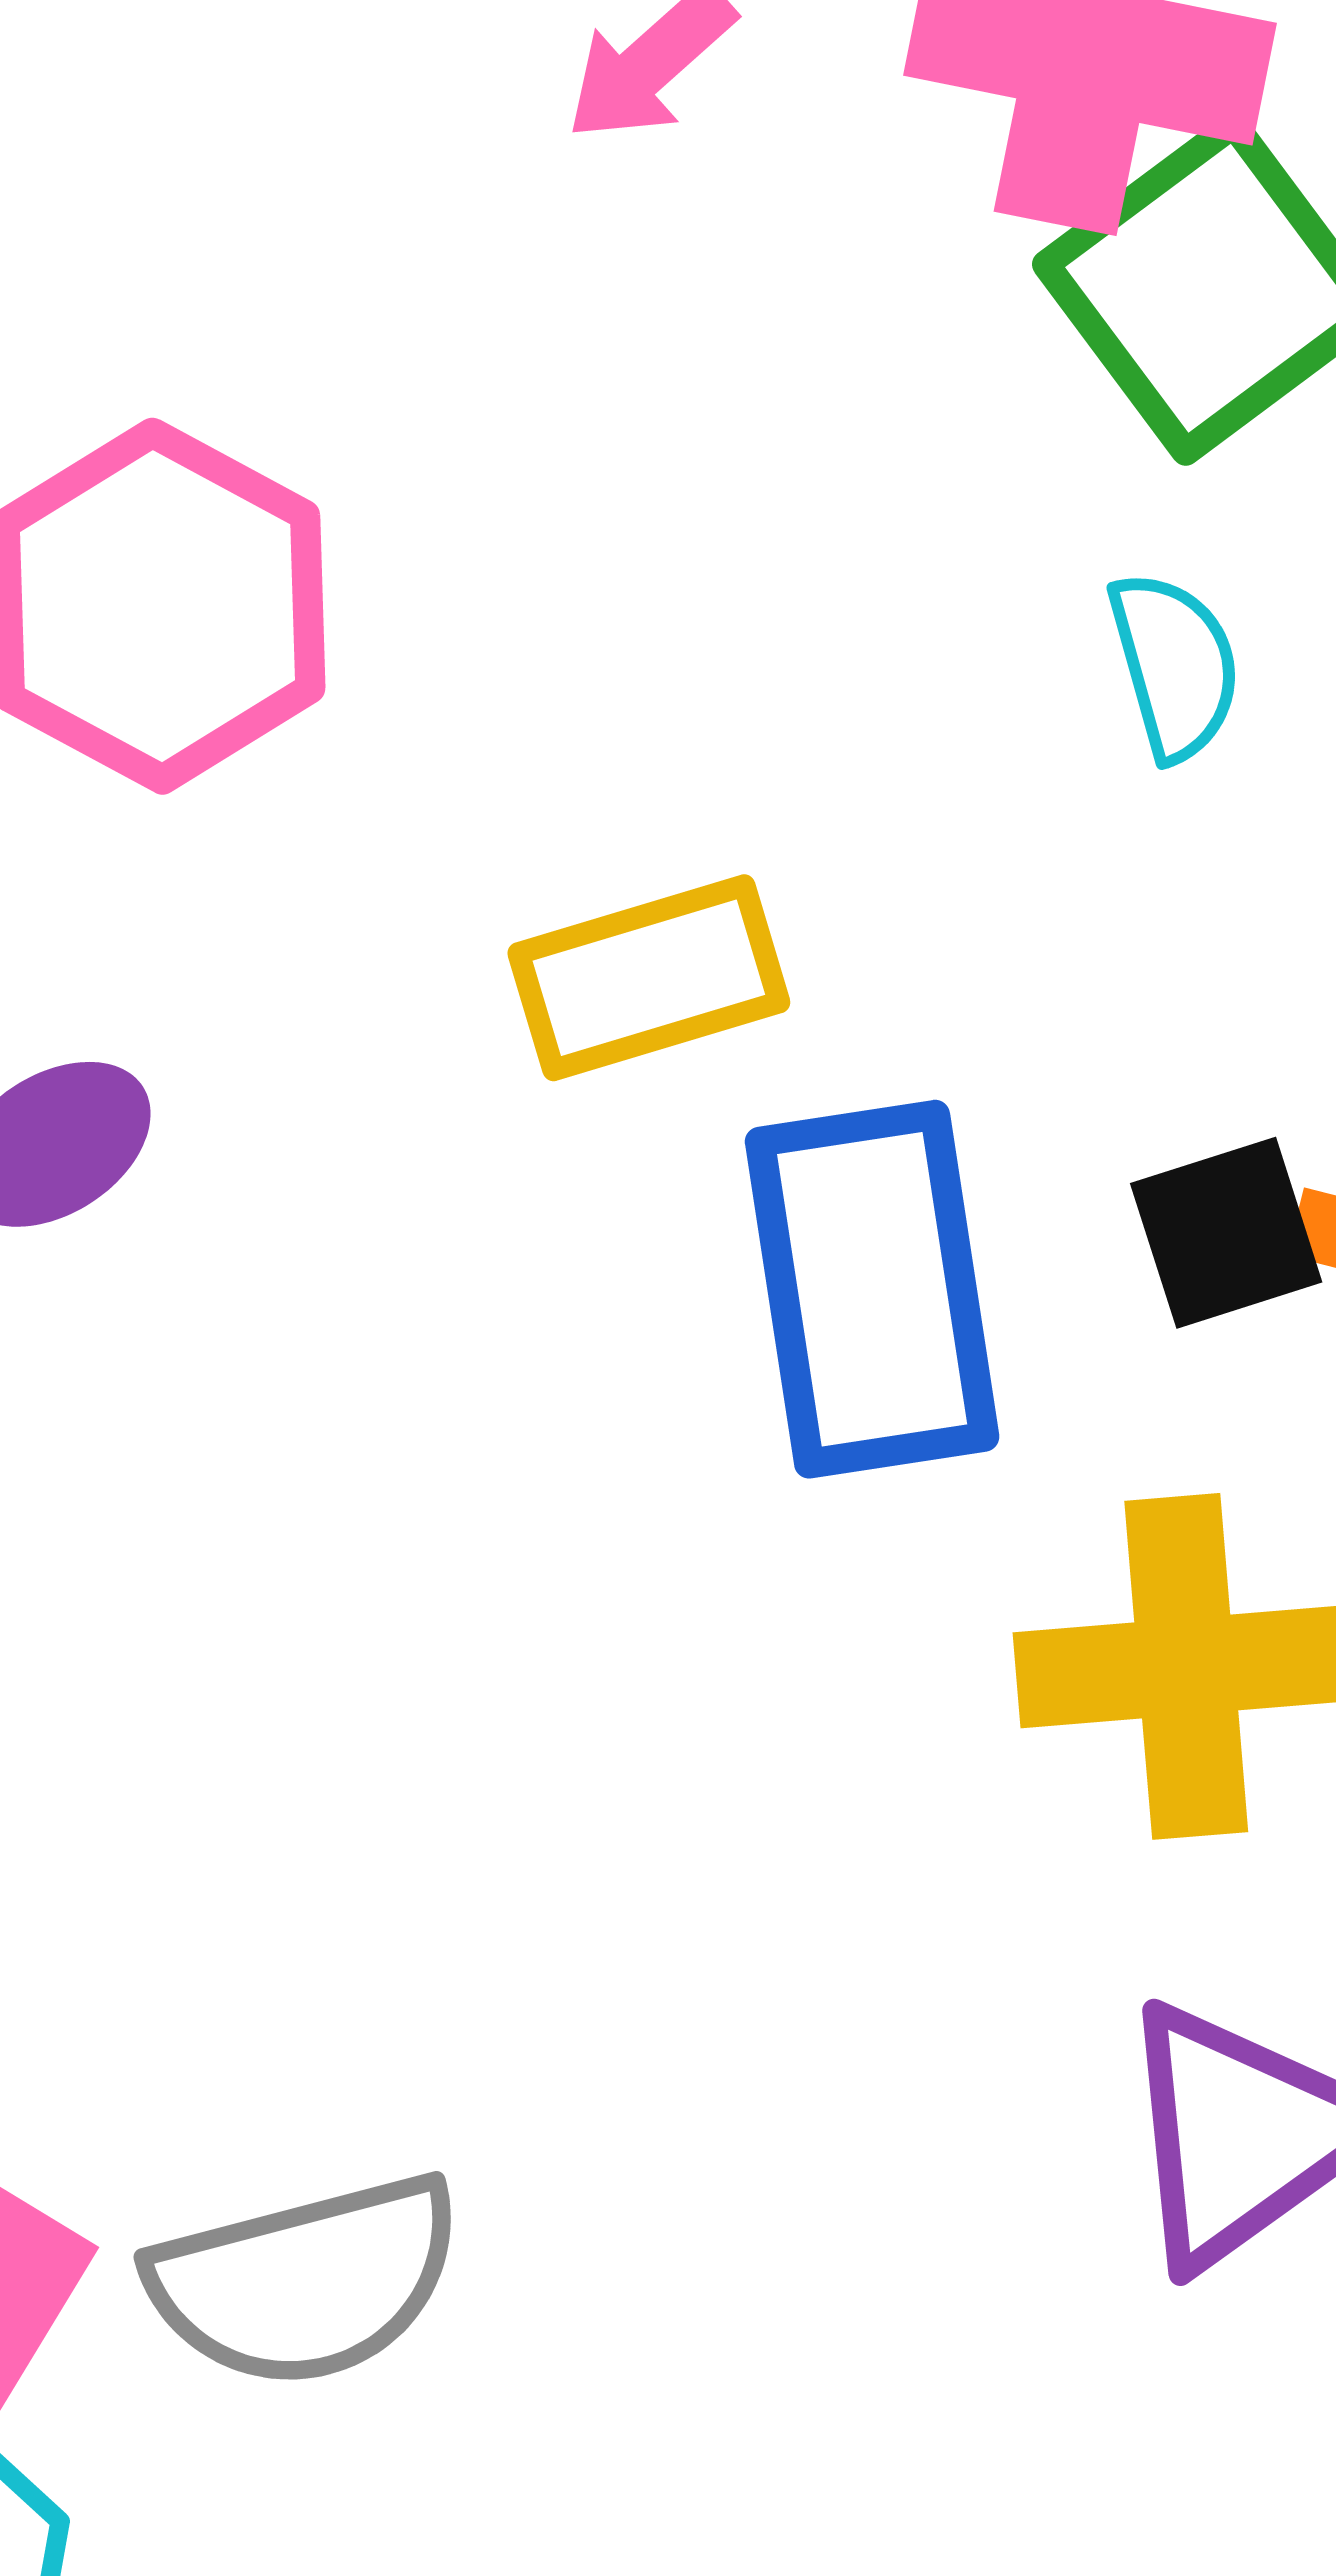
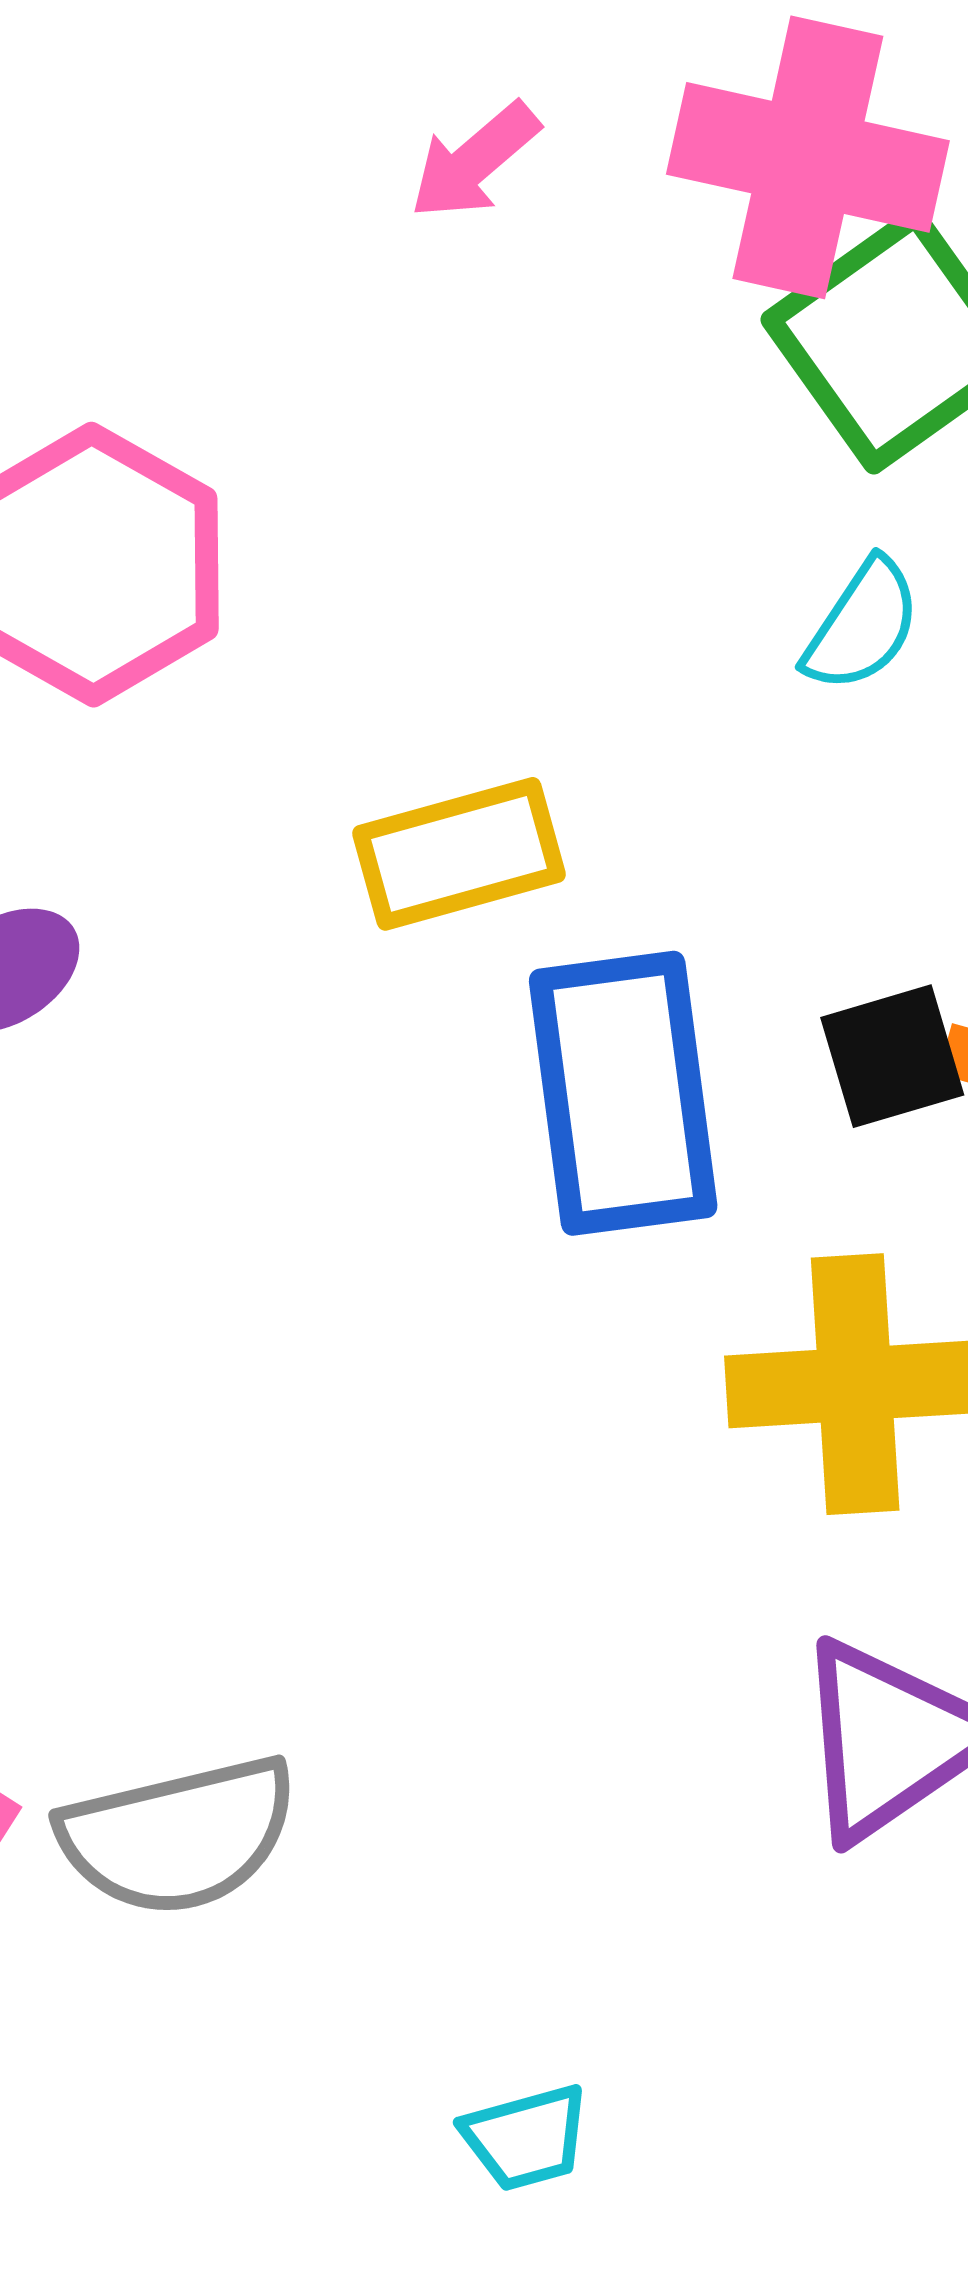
cyan semicircle: (1175, 665) -> (862, 626), turned 48

